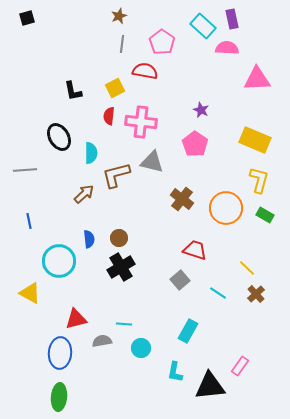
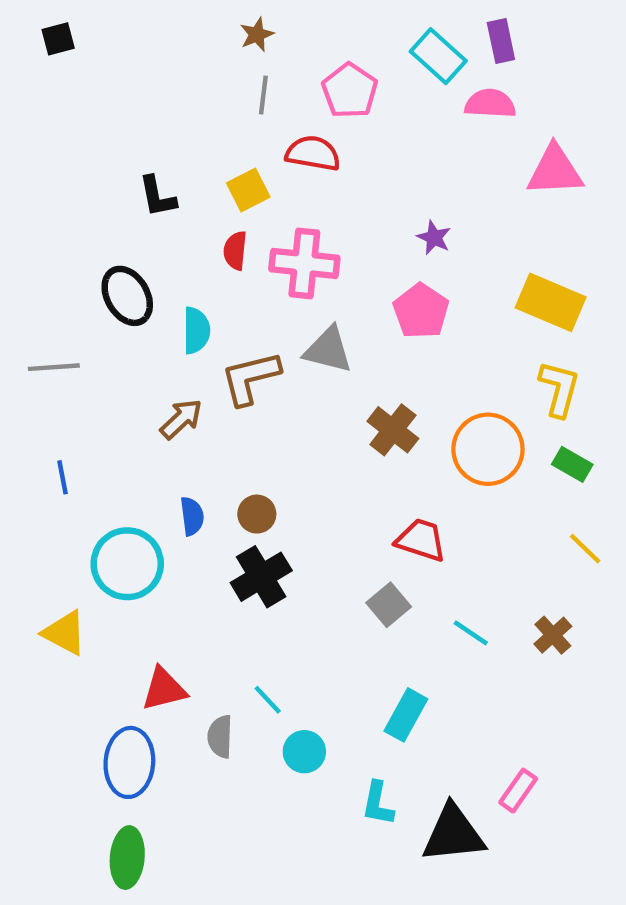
yellow line: (247, 268) -> (585, 549), moved
cyan line: (124, 324) -> (268, 700), turned 42
gray semicircle: (102, 341) -> (220, 737), turned -78

